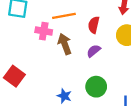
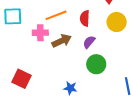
brown arrow: (65, 44) -> (62, 41), turned 96
green circle: (96, 87) -> (96, 64), moved

